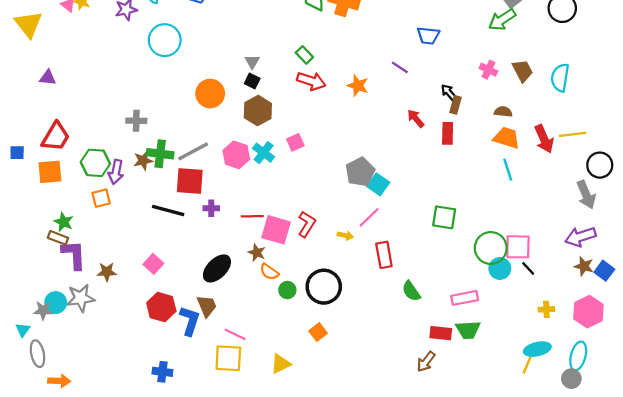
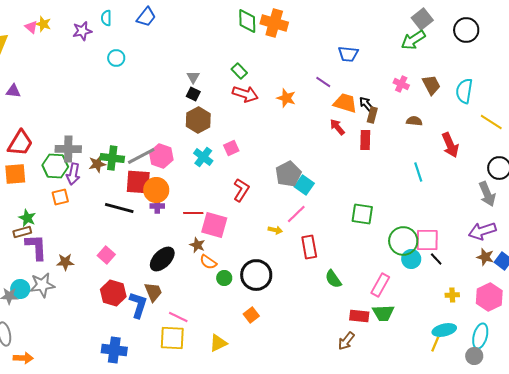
cyan circle: (165, 40) -> (116, 58), size x0.6
orange circle: (210, 94) -> (156, 190), moved
gray cross: (136, 121) -> (68, 149), moved, size x1.4
yellow line: (572, 134) -> (491, 122), moved, turned 40
orange trapezoid: (507, 138) -> (345, 103), moved
pink hexagon: (236, 155) -> (161, 156), moved
red L-shape: (307, 224) -> (241, 190), moved
brown rectangle: (58, 238) -> (22, 232), turned -36
pink rectangle: (465, 298) -> (380, 285), turned -50
blue cross: (162, 372) -> (114, 350), size x1.4

